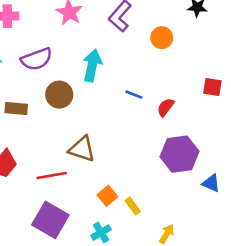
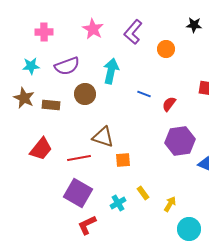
orange square: (107, 196) -> (123, 160), moved, turned 35
yellow rectangle: (133, 206) -> (143, 193), moved

